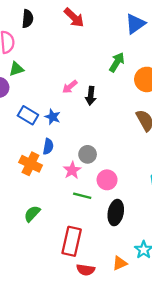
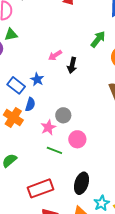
blue rectangle: (28, 115) -> (16, 85), moved
black ellipse: (116, 213) -> (82, 183), moved
red rectangle: (72, 241) -> (41, 188), turned 50

